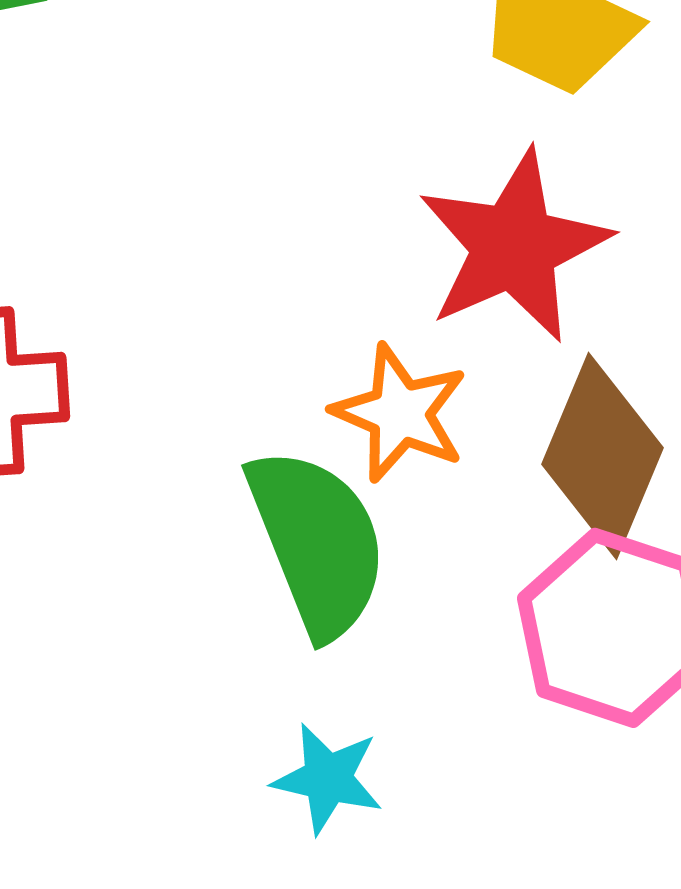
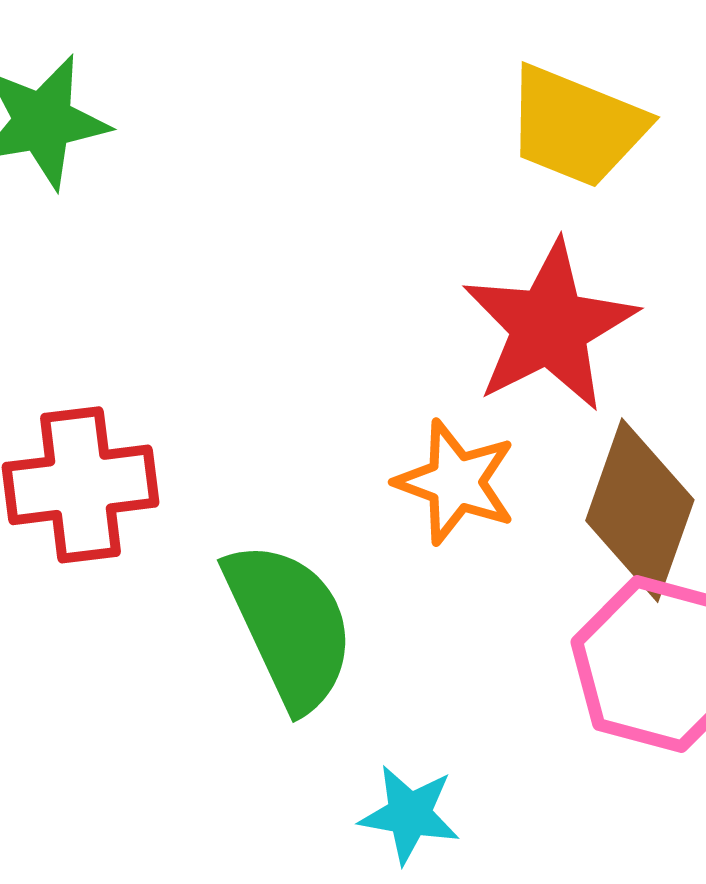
green semicircle: (317, 542) -> (290, 625), moved

